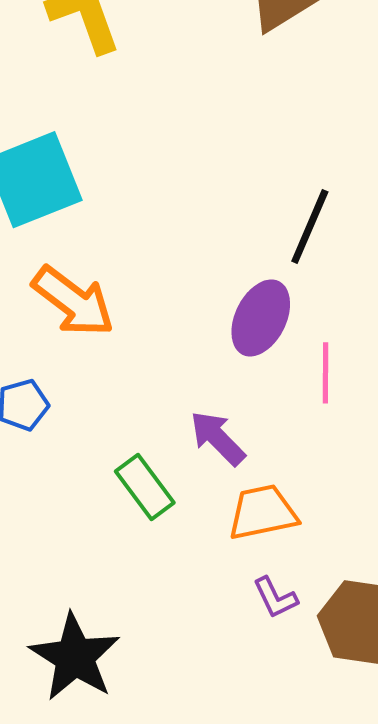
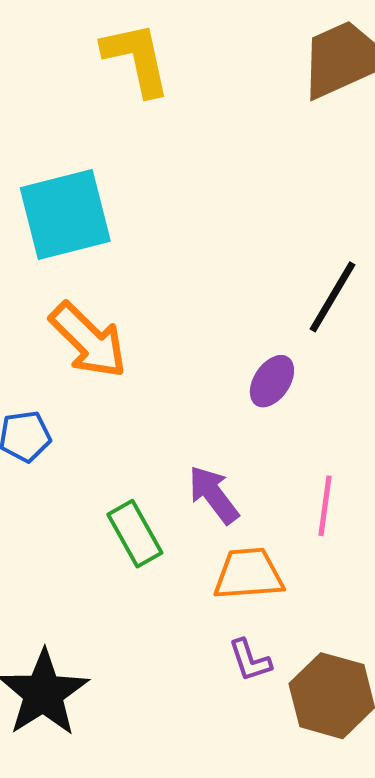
purple ellipse: (261, 318) -> (272, 381), size x0.7
pink line: (326, 373) -> (325, 506), moved

